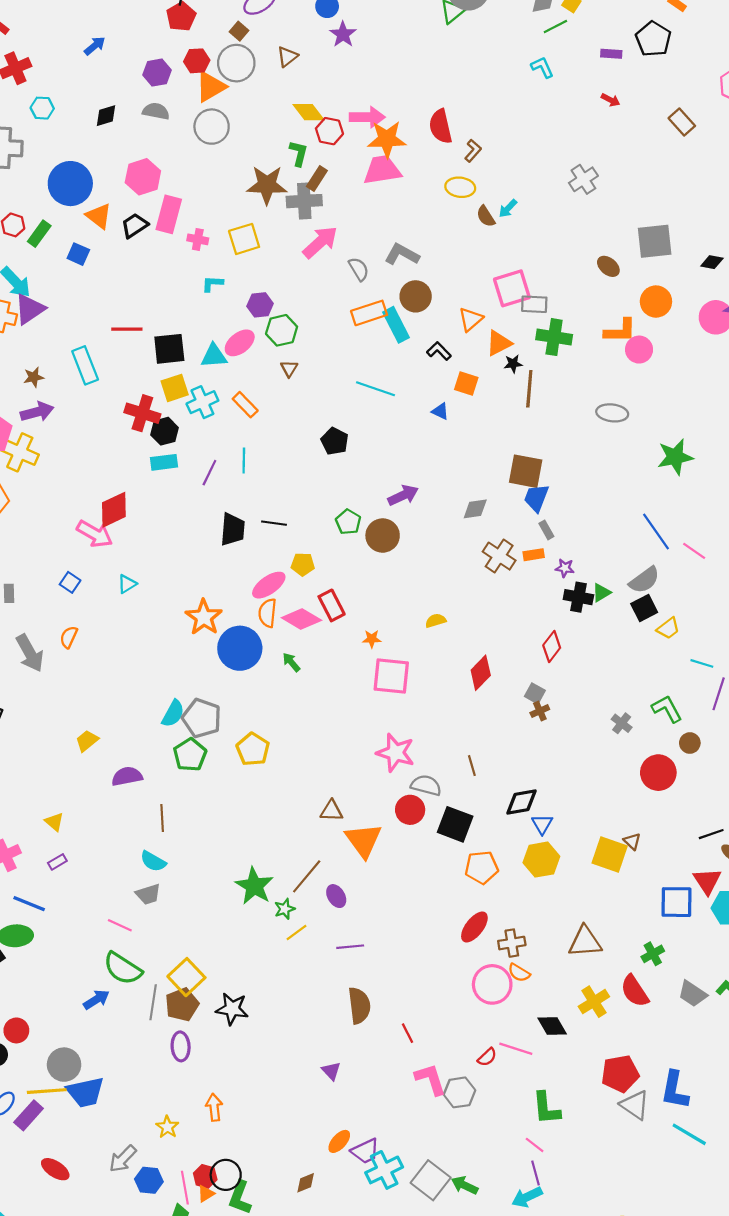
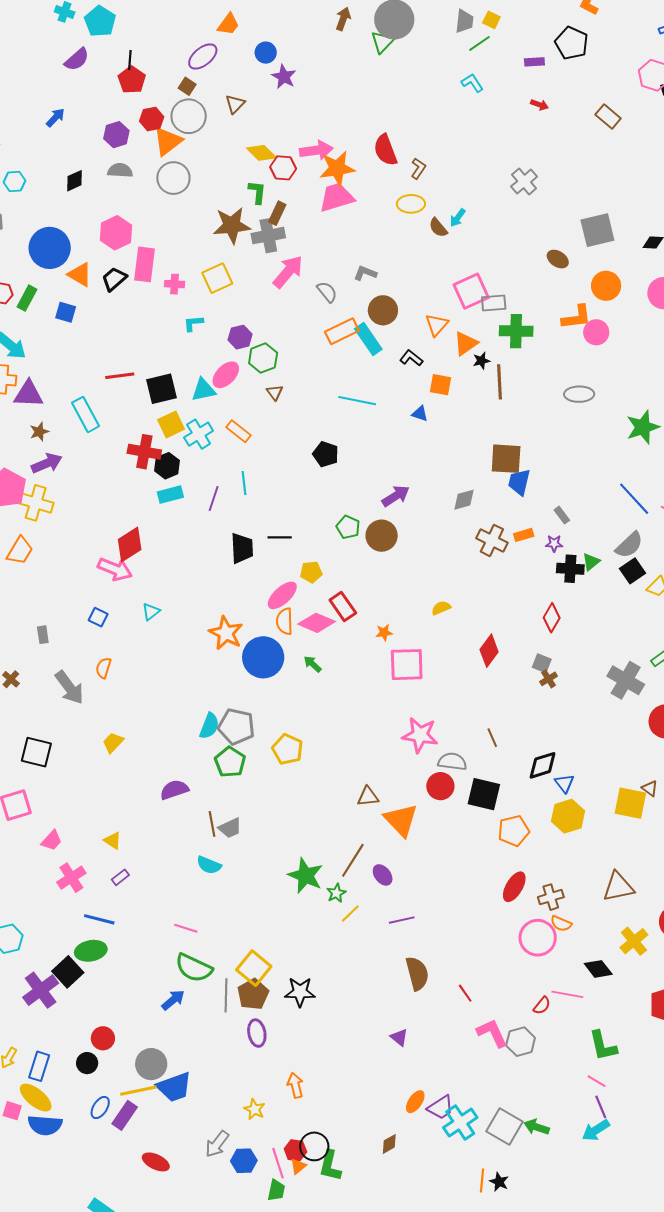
gray L-shape: (402, 254) -> (365, 273), size x0.7
purple triangle: (30, 309) -> (29, 394), moved, turned 44
gray rectangle: (546, 530) -> (562, 515), moved
gray cross: (622, 723) -> (626, 680), size x1.8
yellow trapezoid: (87, 741) -> (113, 742), moved
gray trapezoid: (148, 894) -> (230, 828), moved

